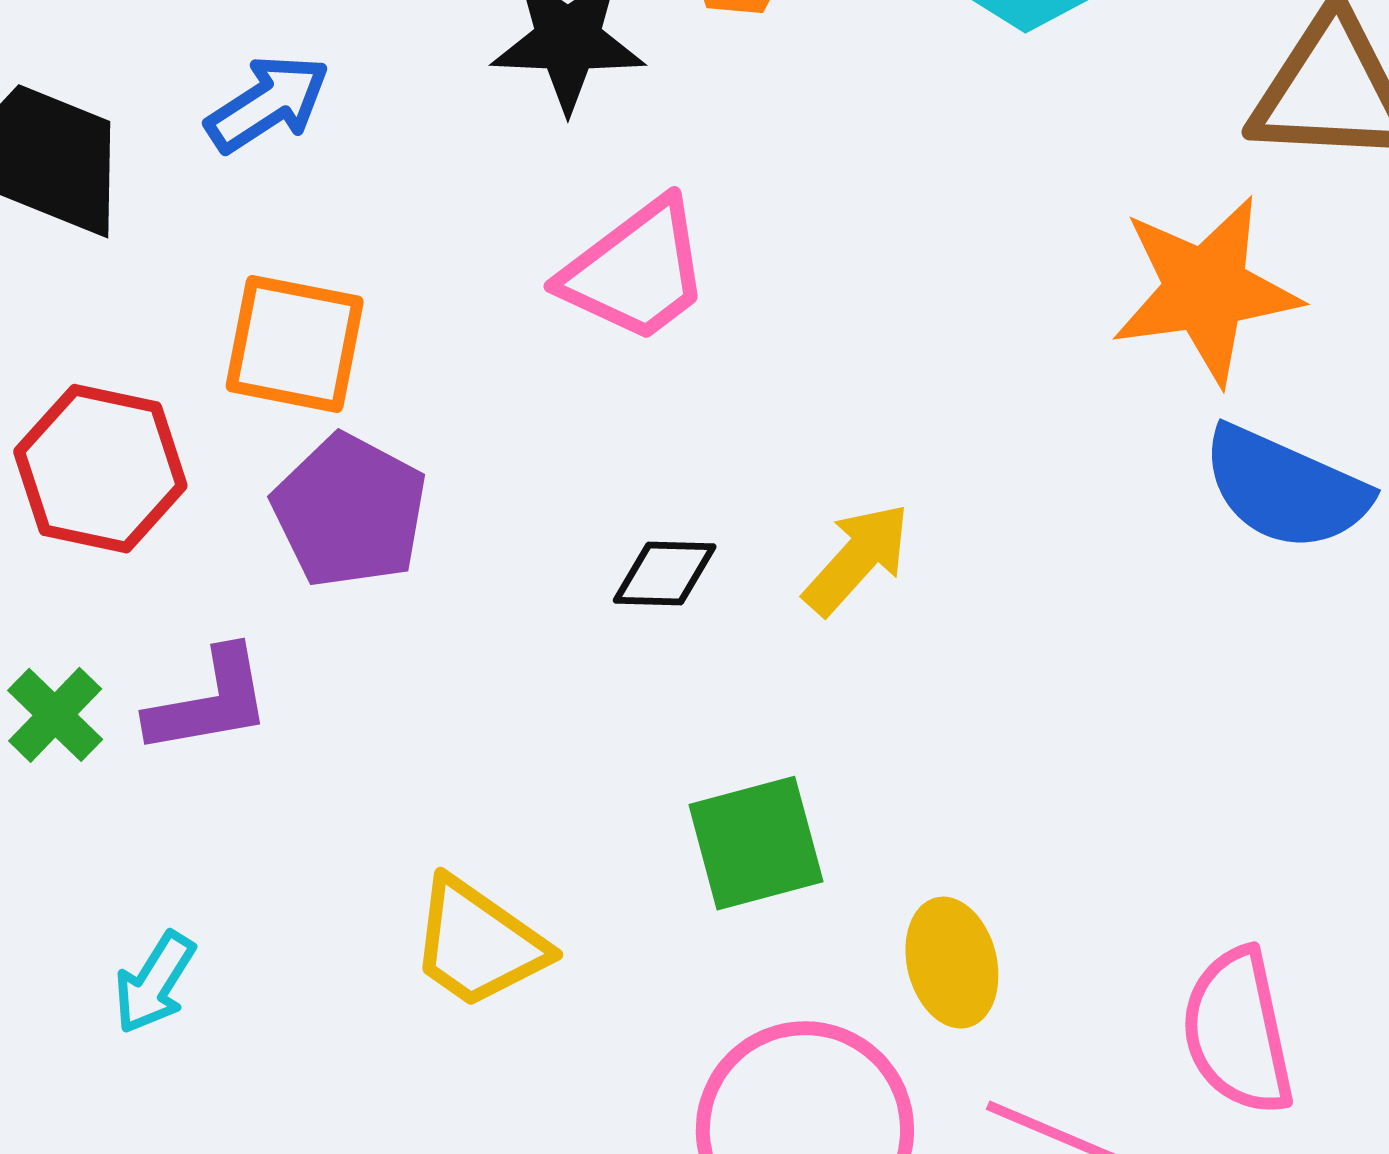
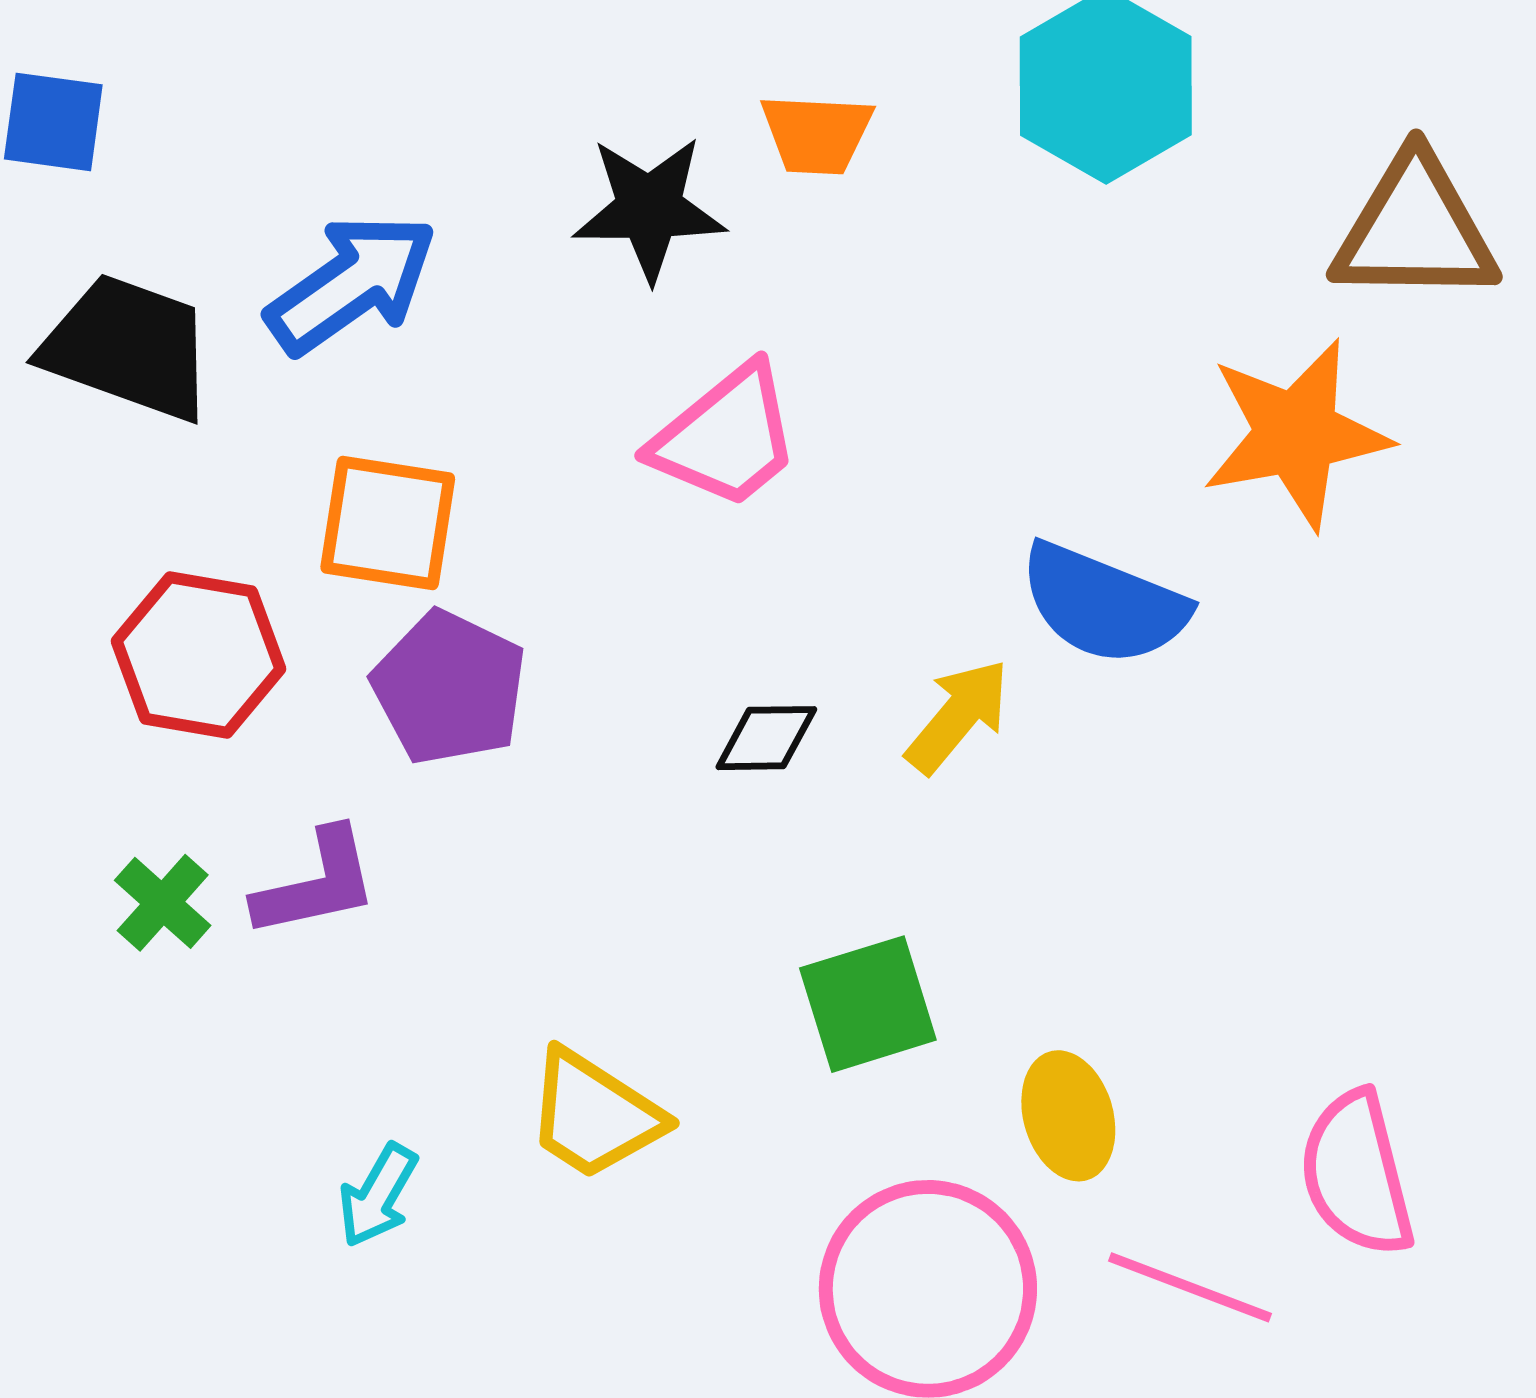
blue arrow: (268, 103) -> (352, 284), size x1.4
blue semicircle: (1285, 488) -> (1104, 604), moved
cyan arrow: (154, 983) -> (378, 1195), moved

